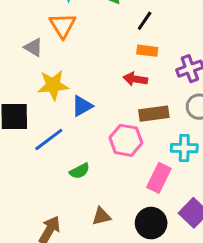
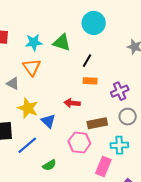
red arrow: (135, 79) -> (72, 103), moved
yellow star: (53, 85) -> (28, 108), turned 30
blue triangle: (82, 106) -> (48, 121), turned -42

